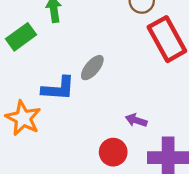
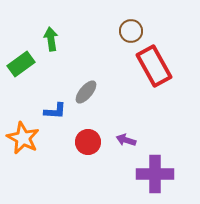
blue L-shape: (58, 88) -> (55, 111), size x0.7
red circle: (113, 152) -> (88, 142), moved

